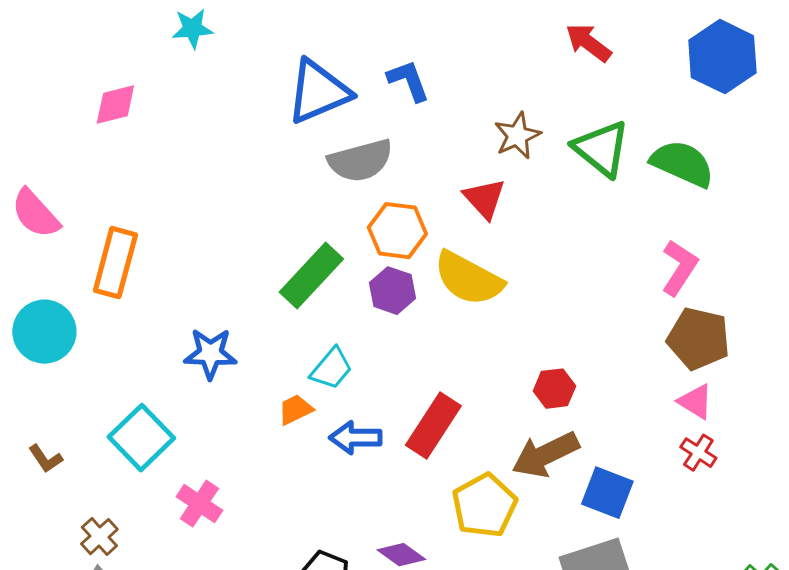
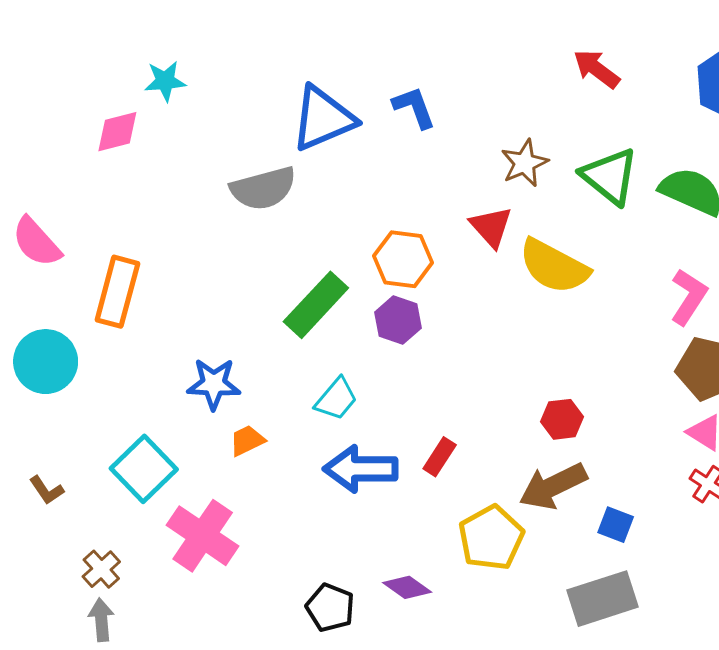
cyan star: (192, 29) -> (165, 81), moved
gray semicircle: (360, 161) -> (263, 188), moved
yellow semicircle: (468, 279) -> (554, 266), moved
orange trapezoid: (295, 410) -> (247, 441), moved
red rectangle: (433, 426) -> (440, 457), size x0.6
blue arrow: (355, 438) -> (361, 469), size x1.4
blue square: (607, 493) -> (616, 525), size x0.7
pink cross: (199, 504) -> (203, 536), size x1.5

